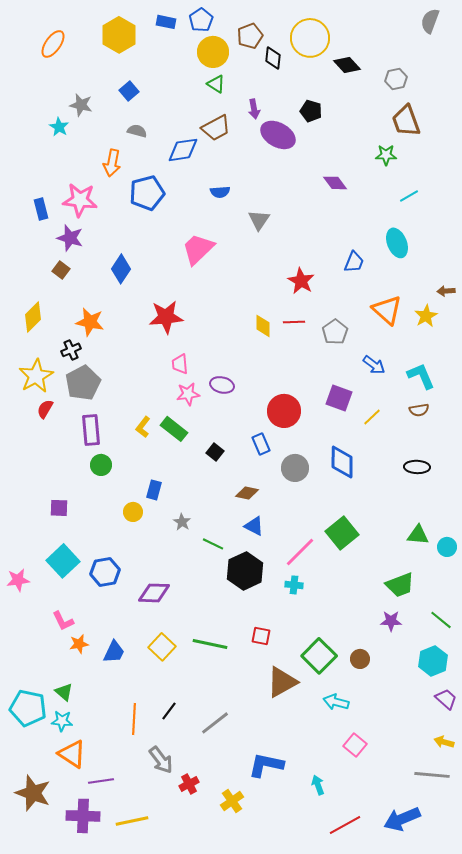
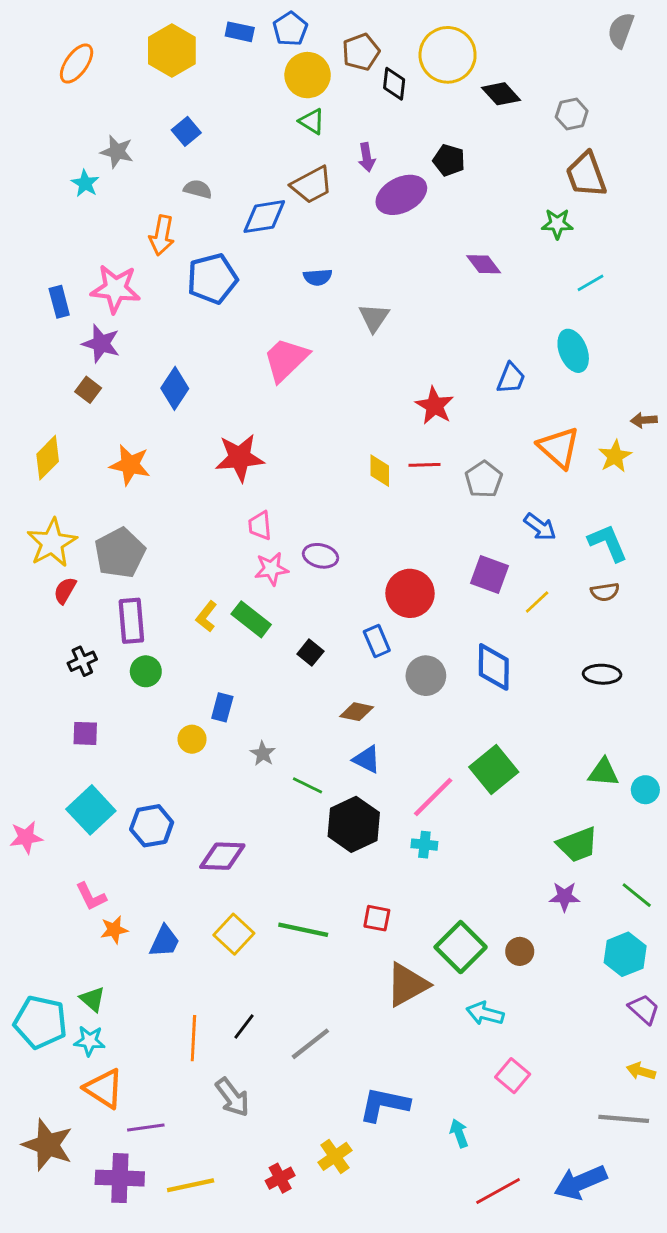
purple ellipse: (278, 135) -> (401, 195), turned -56
black cross: (71, 350) -> (82, 661), moved
red cross: (189, 784) -> (280, 1178), moved

